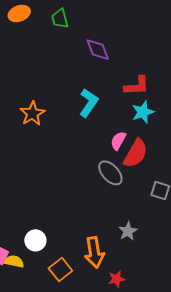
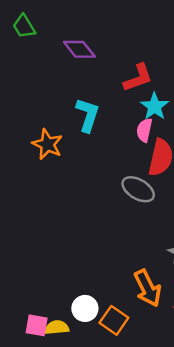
orange star: (32, 114) -> (47, 144), moved
pink semicircle: (118, 141) -> (144, 130), moved
white circle: (35, 240) -> (85, 308), moved

